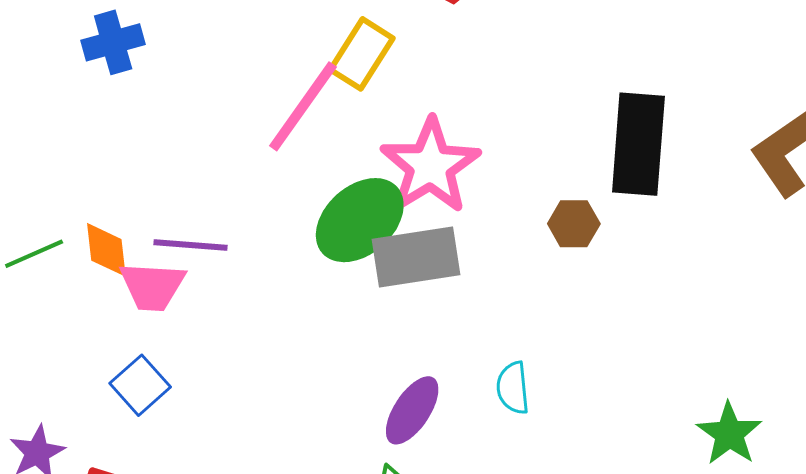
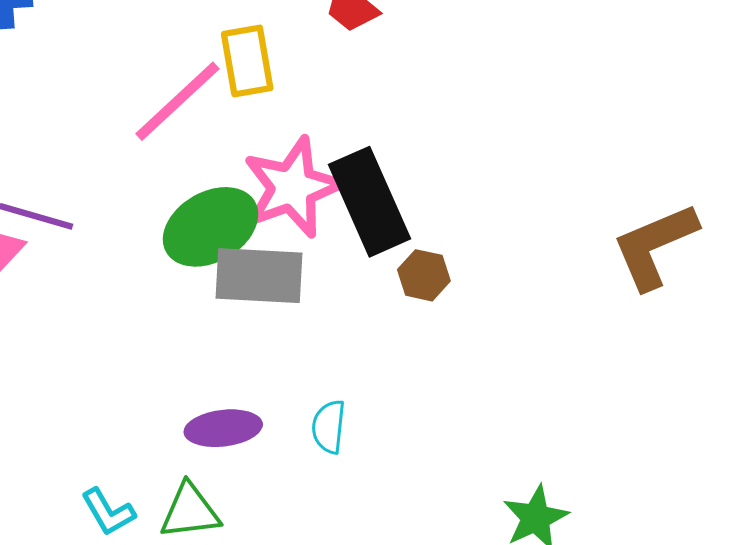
yellow rectangle: (362, 54) -> (247, 61), turned -54
black rectangle: (638, 144) -> (370, 202), moved, turned -40
purple ellipse: (412, 410) -> (223, 428), turned 38

